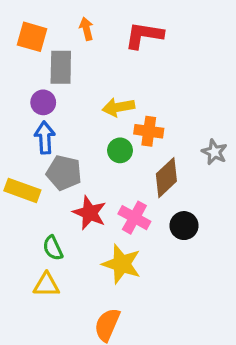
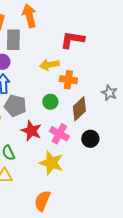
orange arrow: (86, 29) -> (29, 16), size x1.6
red L-shape: (144, 35) -> (72, 40), moved
green circle: (120, 150) -> (50, 102), moved

